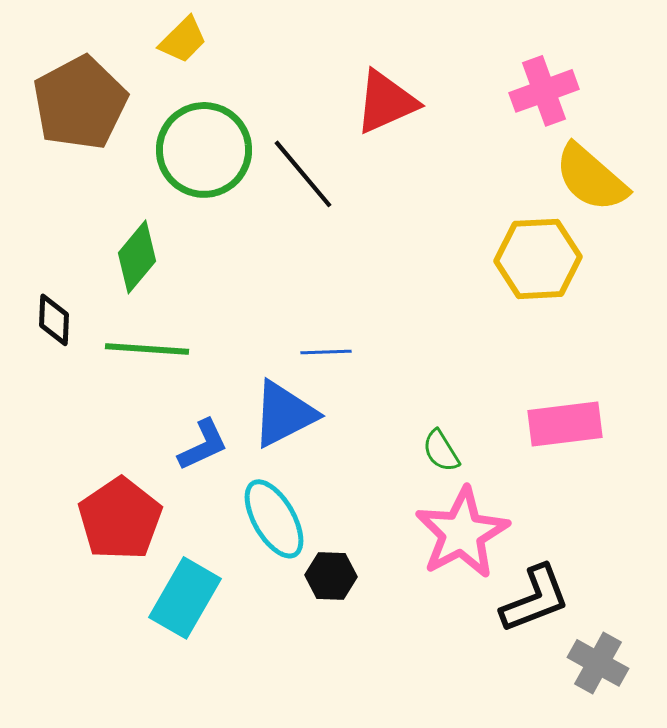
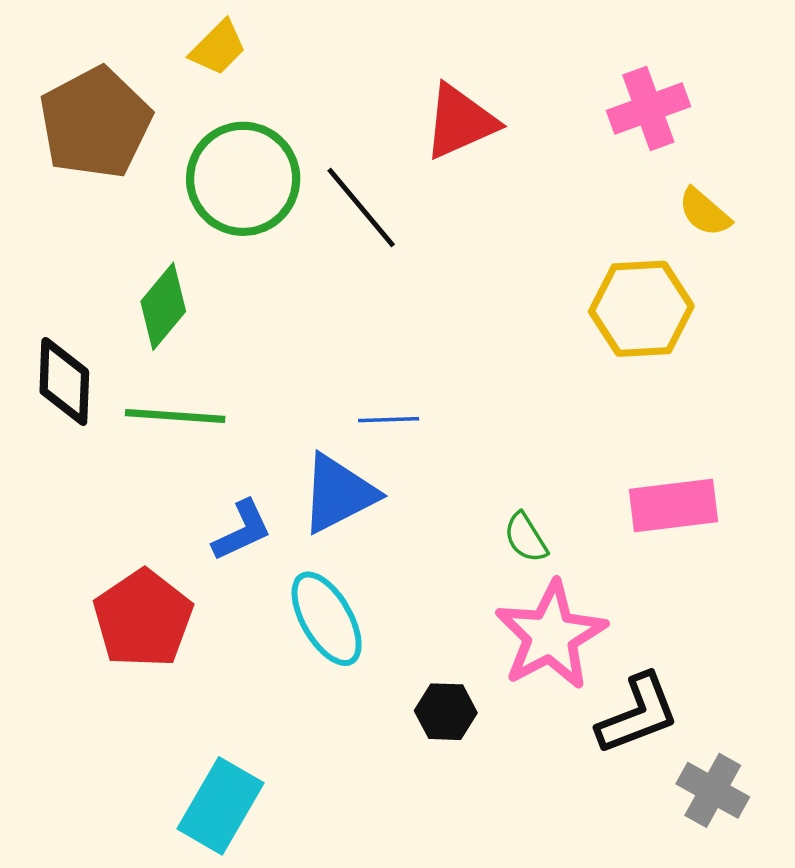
yellow semicircle: (591, 178) -> (704, 212), size x0.6
black diamond: (54, 320) -> (64, 381), size x1.4
black hexagon: (331, 576) -> (446, 712), moved
cyan rectangle: (185, 598) -> (220, 806), moved

